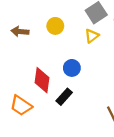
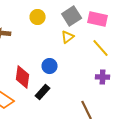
yellow circle: (55, 26) -> (38, 17), moved

